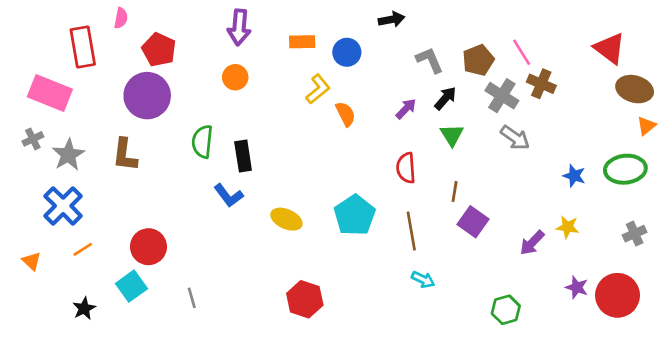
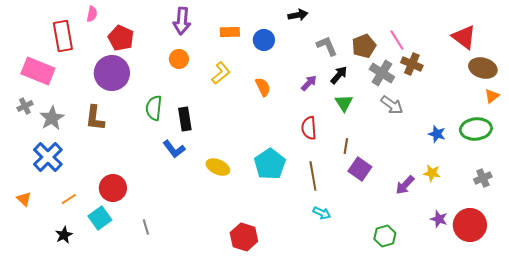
yellow L-shape: (318, 89) -> (221, 73), moved
orange line: (83, 249) -> (69, 199), moved
red hexagon: (305, 299) -> (244, 237), moved

